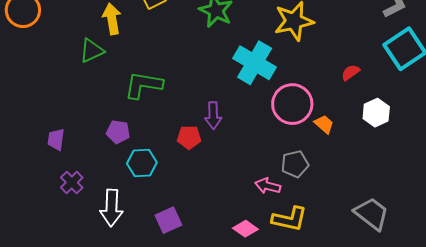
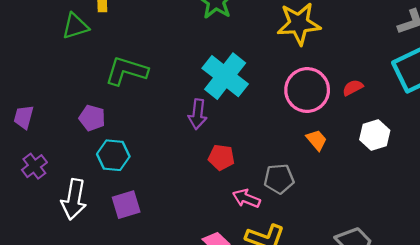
cyan cross: (255, 63) -> (225, 76), moved
pink circle: (292, 104) -> (307, 90), moved
red pentagon: (189, 137) -> (221, 157), moved
purple square: (168, 220) -> (126, 205), moved

